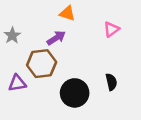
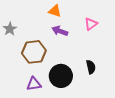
purple arrow: (56, 38) -> (60, 31), moved, turned -126
purple triangle: (17, 83) -> (34, 84), moved

